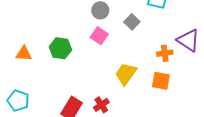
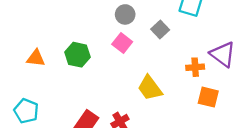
yellow trapezoid: (126, 74) -> (150, 88), turned -75
orange square: (161, 81) -> (208, 97), moved

